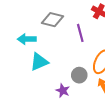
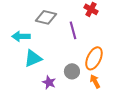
purple star: (63, 91) -> (49, 82), moved

